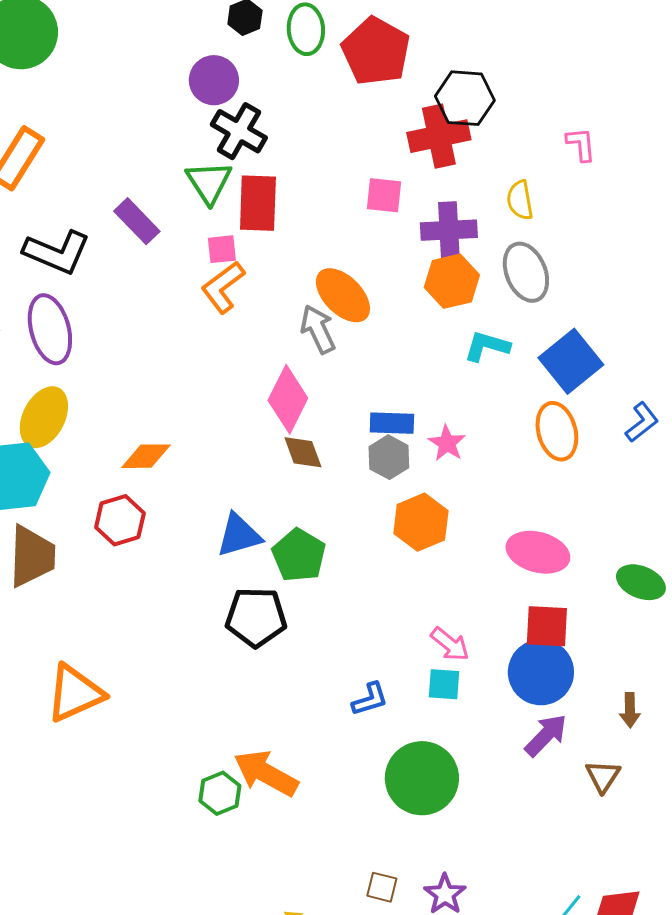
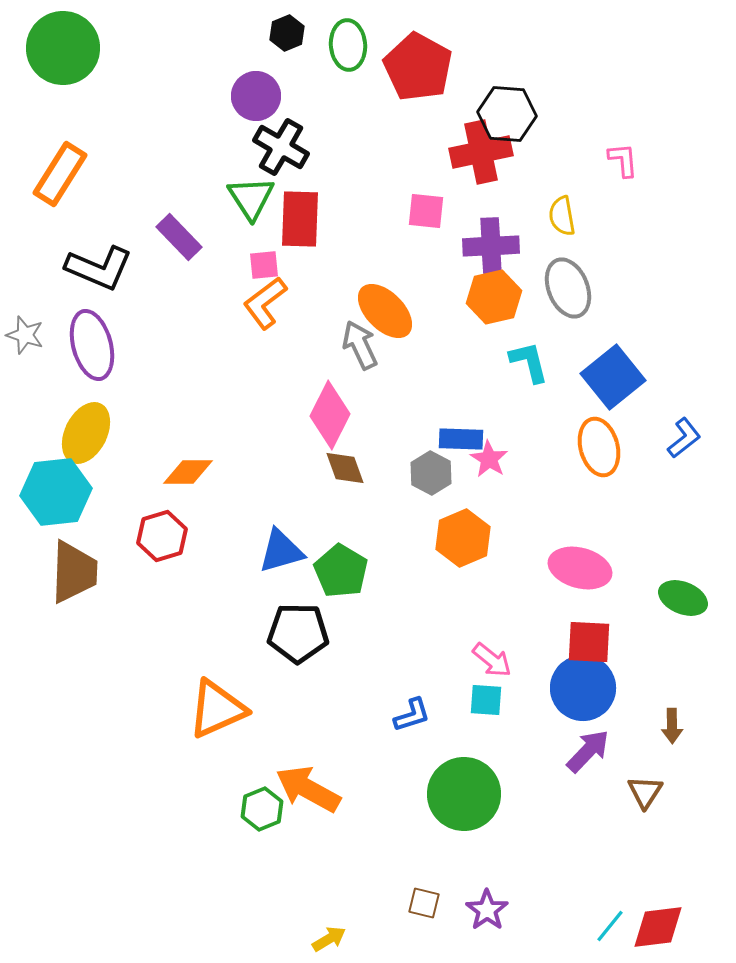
cyan L-shape: (487, 346) -> (529, 362), turned 60
blue rectangle: (392, 423) -> (461, 439), moved
orange triangle: (75, 693) -> (217, 709), moved

